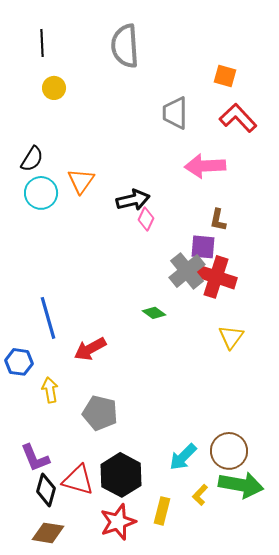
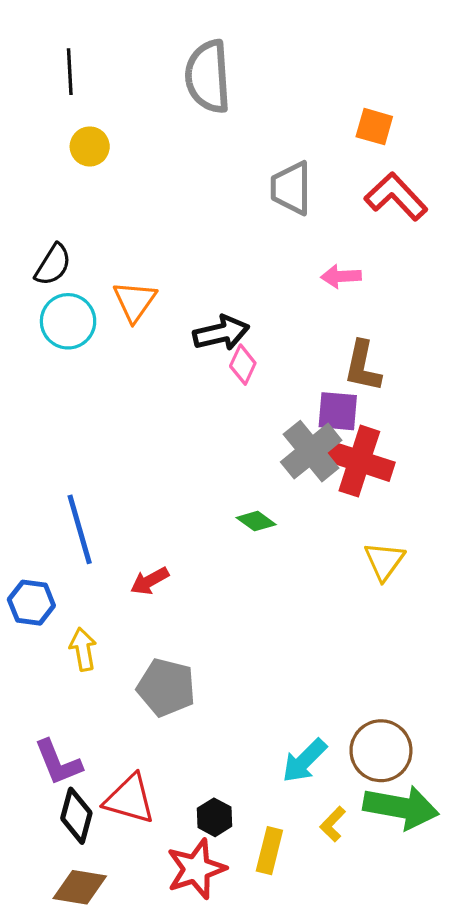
pink arrow: (205, 166) -> (341, 276), size x0.6
brown L-shape: (218, 220) -> (363, 366), size x1.4
red arrow: (90, 349) -> (150, 581), size x0.7
black hexagon: (121, 475) -> (215, 817), moved, size x0.5

